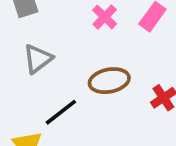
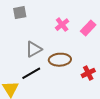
gray triangle: (38, 59) -> (34, 49), moved

